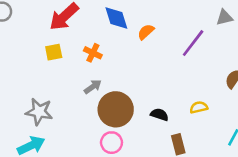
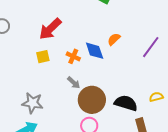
blue diamond: (116, 18) -> (95, 51), moved
gray arrow: (93, 87) -> (74, 83), turned 80
black semicircle: (159, 115) -> (126, 103), size x1.6

